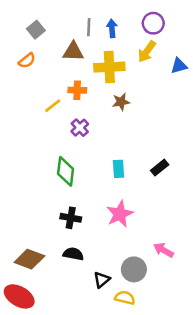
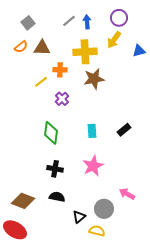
gray line: (89, 27) -> (69, 21), turned 48
brown triangle: (73, 52) -> (42, 48), moved
brown star: (121, 102) -> (94, 79), size x1.5

